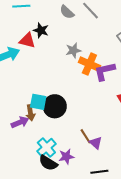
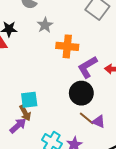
gray star: (73, 50) -> (45, 25), moved
purple L-shape: (105, 71) -> (87, 67), moved
black circle: (55, 106) -> (81, 93), moved

